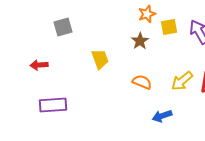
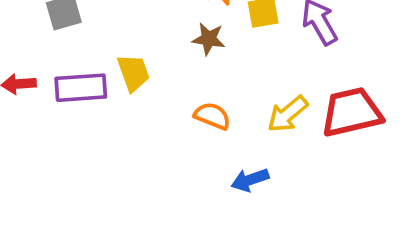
brown star: (140, 41) -> (209, 39), turned -30
purple rectangle: (53, 105) -> (81, 88), moved

